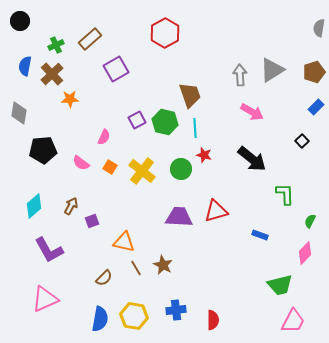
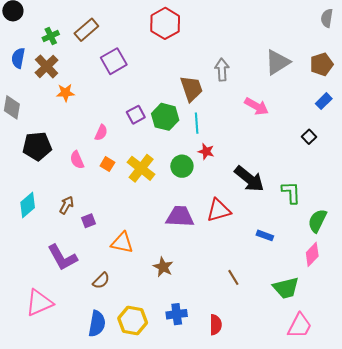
gray arrow: (240, 75) -> (222, 70), moved
black arrow: (252, 159) -> (249, 179), moved
pink semicircle: (81, 163) -> (77, 160), turned 30
green semicircle: (310, 221) -> (317, 221), size x1.6
purple L-shape: (49, 250) -> (62, 258), moved
brown line: (136, 268) -> (233, 277), moved

